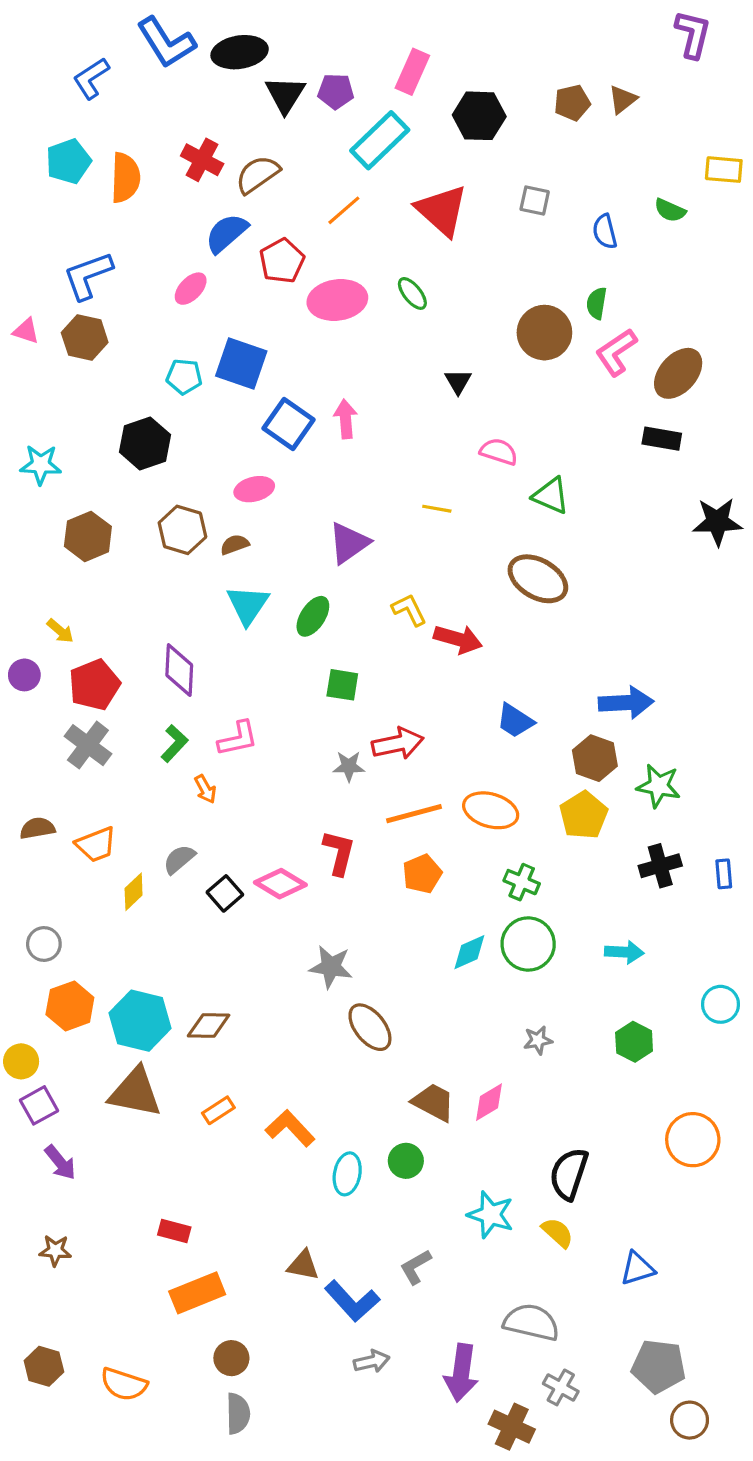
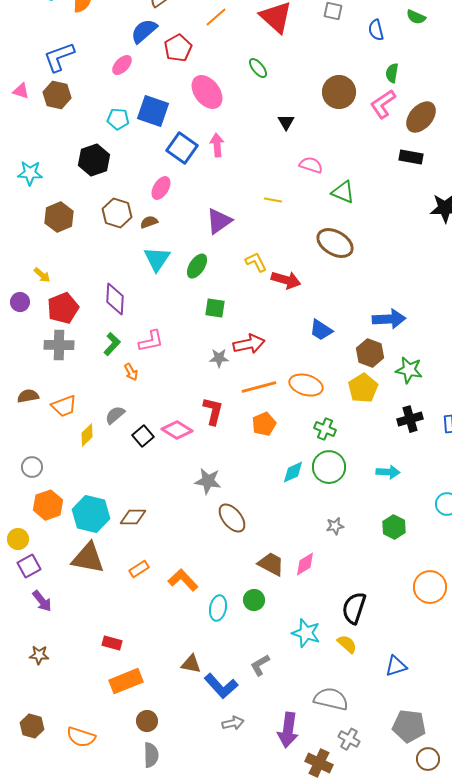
pink ellipse: (337, 300) -> (207, 92), moved, turned 60
green semicircle: (597, 303) -> (392, 73), moved
pink ellipse: (254, 489) -> (161, 188), turned -45
gray cross: (88, 745) -> (59, 345), turned -36

